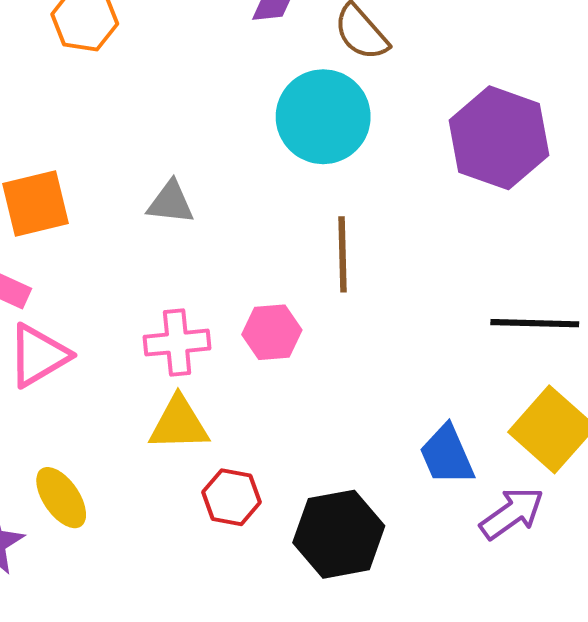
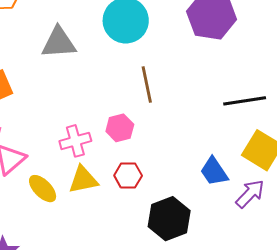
gray triangle: (171, 203) -> (59, 43), moved, size x1.5
red hexagon: (232, 497) -> (128, 176), moved
yellow ellipse: (61, 498) -> (43, 189), moved

